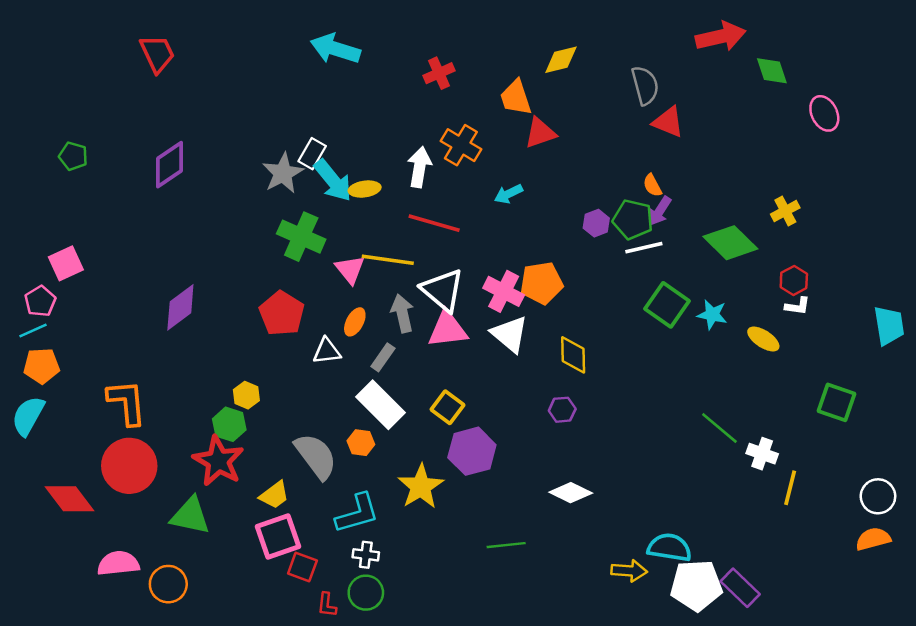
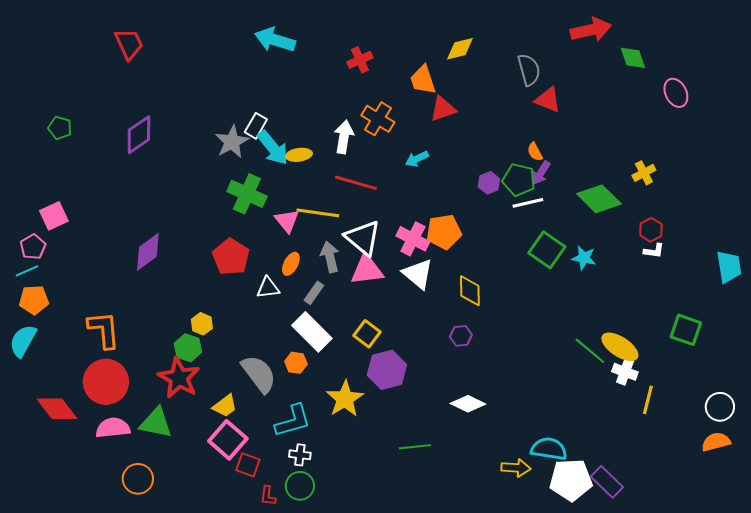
yellow ellipse: (763, 339) -> (620, 347), moved, size x1.4
pink square: (278, 537) -> (228, 440), turned -30
pink semicircle: (118, 563) -> (113, 428), moved

